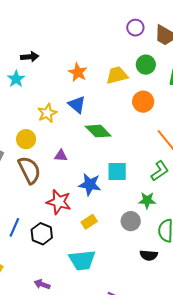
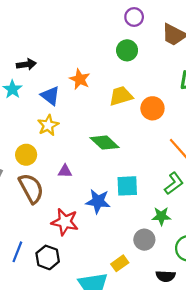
purple circle: (135, 28) -> (134, 17), moved
green circle: (146, 65) -> (127, 50), moved
yellow trapezoid: (117, 75) -> (121, 96), moved
blue triangle: (77, 105) -> (50, 96), moved
yellow rectangle: (89, 222) -> (120, 263), moved

